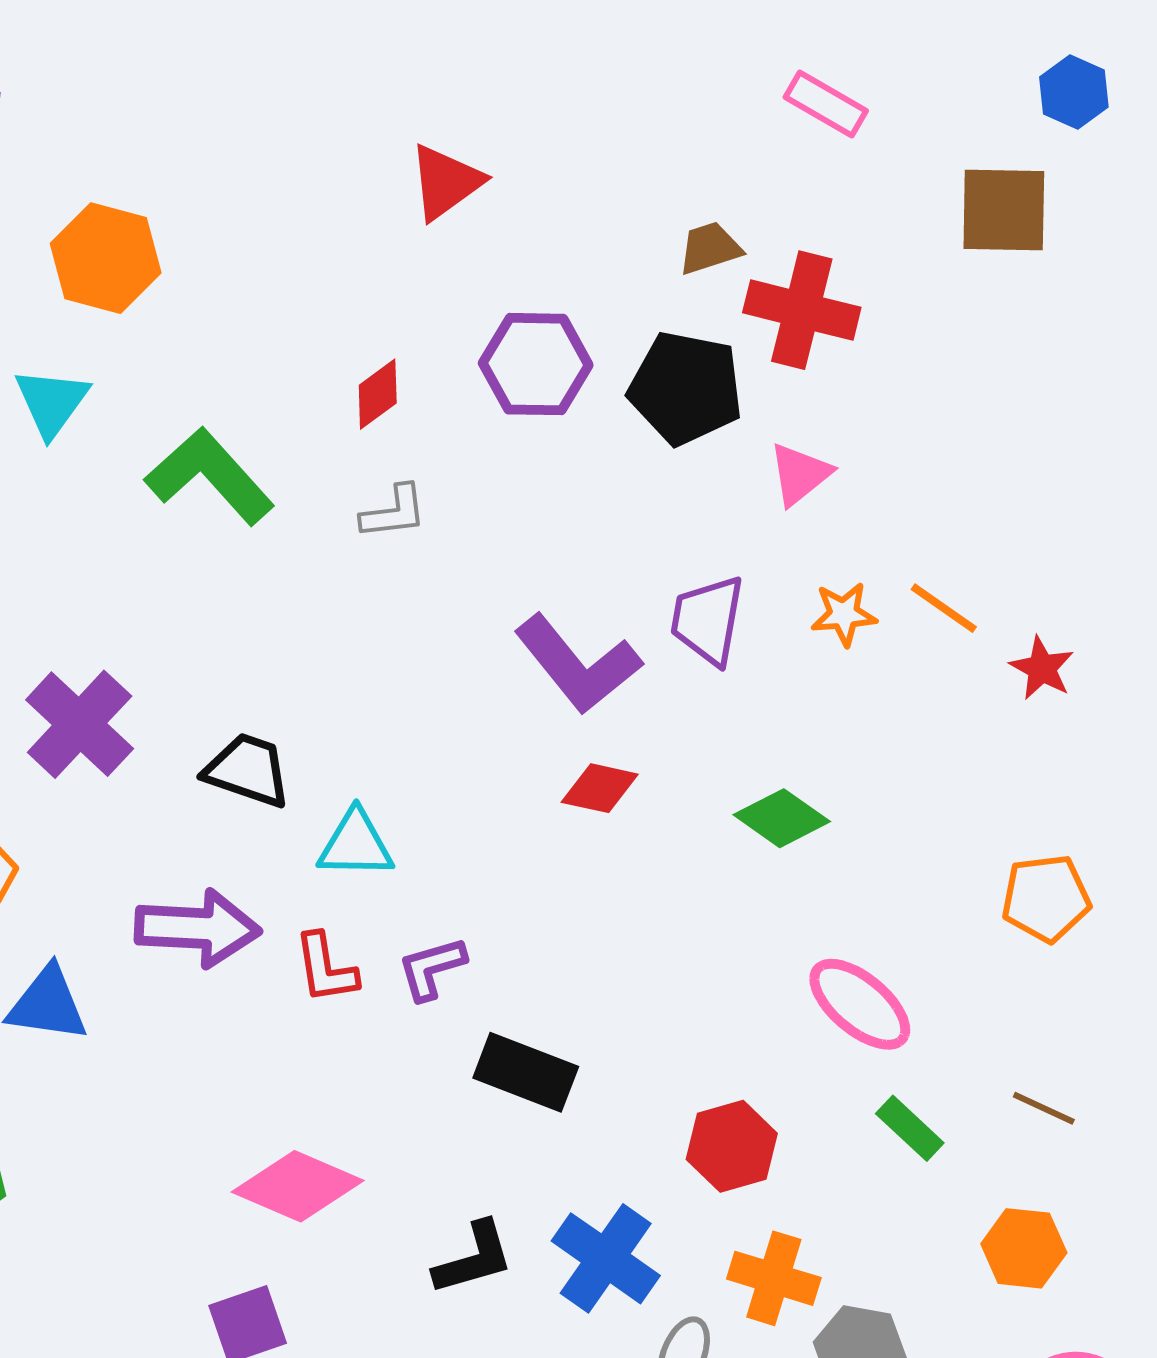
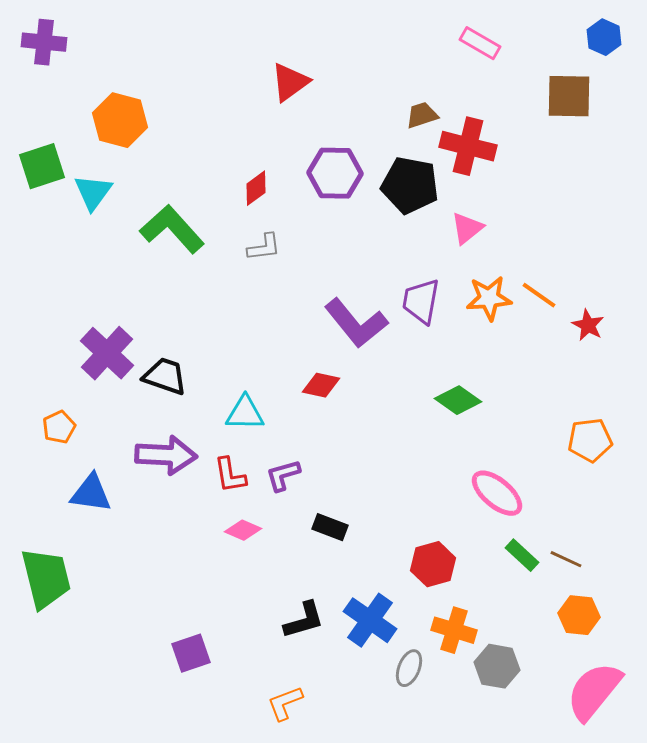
orange star: (844, 614) -> (489, 298), size x1.4
black trapezoid: (248, 770) -> (165, 376), moved
red diamond: (600, 788) -> (321, 385), moved
black rectangle: (526, 1072) -> (330, 527), size x0.7
brown line: (1044, 1108) -> (566, 559), moved
pink diamond: (298, 1186) -> (243, 530), moved, size x0.6

